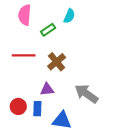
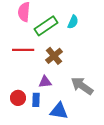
cyan semicircle: (69, 16) -> (73, 22), moved
green rectangle: (48, 30) -> (46, 26), size x1.6

